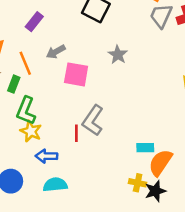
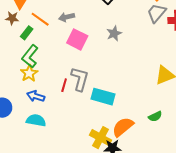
orange line: (25, 63) -> (40, 19), turned -48
gray L-shape: (93, 120) -> (80, 79), turned 145
cyan rectangle: (145, 148) -> (103, 97), moved, size x1.6
yellow cross: (138, 183) -> (101, 138), size x1.5

